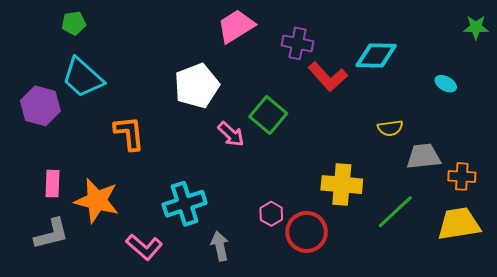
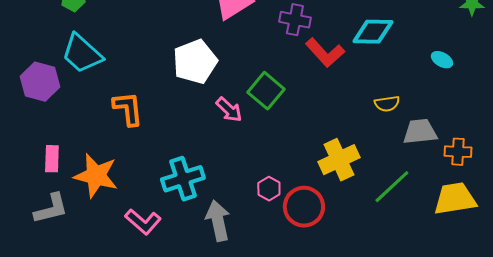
yellow cross: (342, 185) -> (339, 160), turned -30
gray arrow: (220, 246) -> (218, 221), size x1.4

